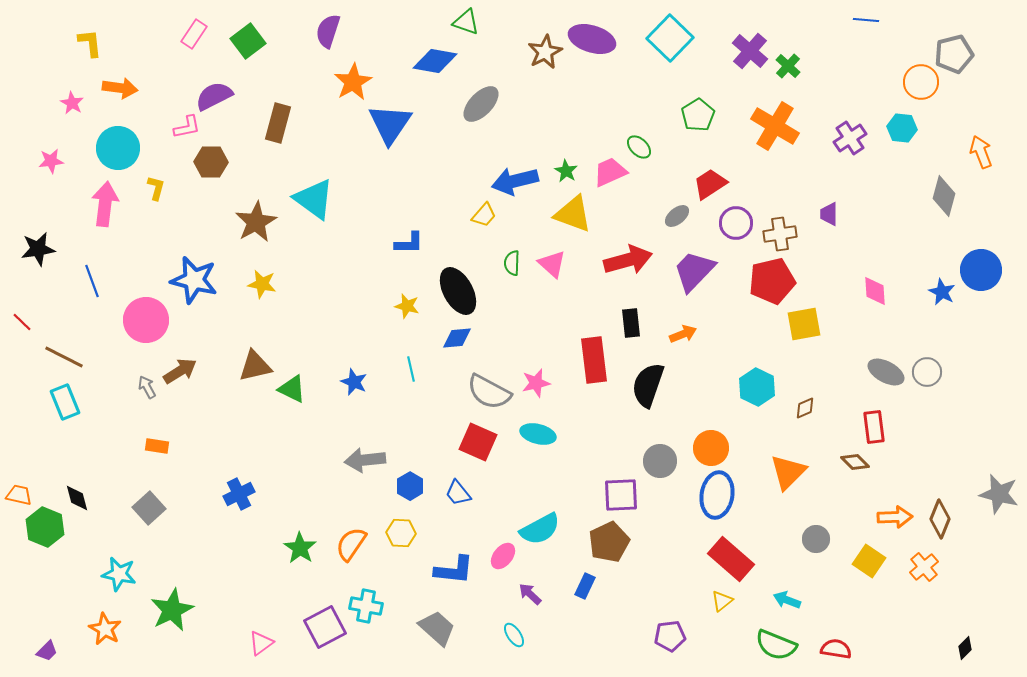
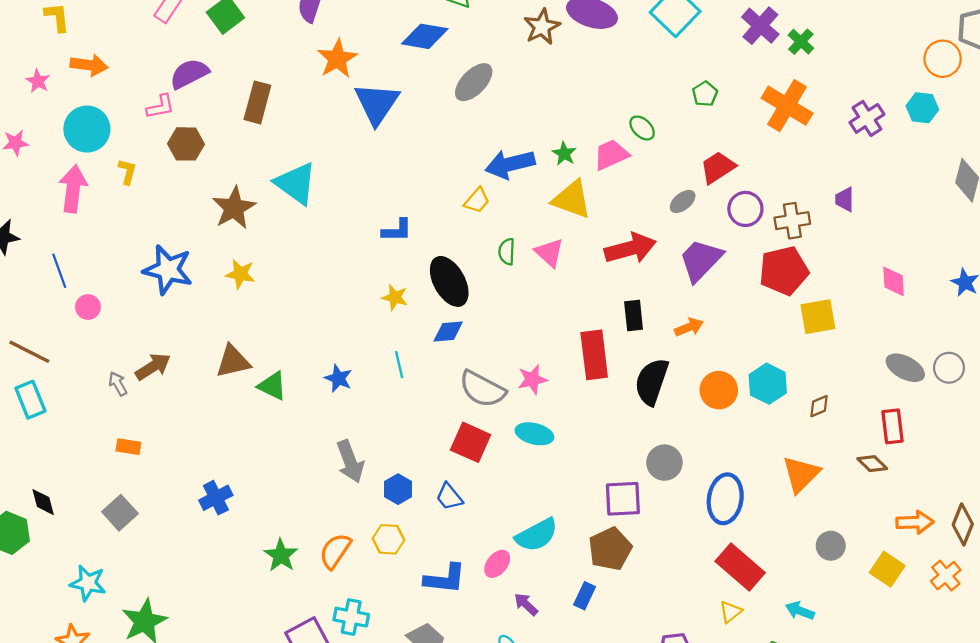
green pentagon: (698, 115) -> (705, 94), size x0.7
pink circle: (146, 320) -> (88, 307), moved, size x0.5
orange circle: (711, 448) -> (719, 390), moved
gray arrow: (365, 460) -> (350, 462), turned -105

